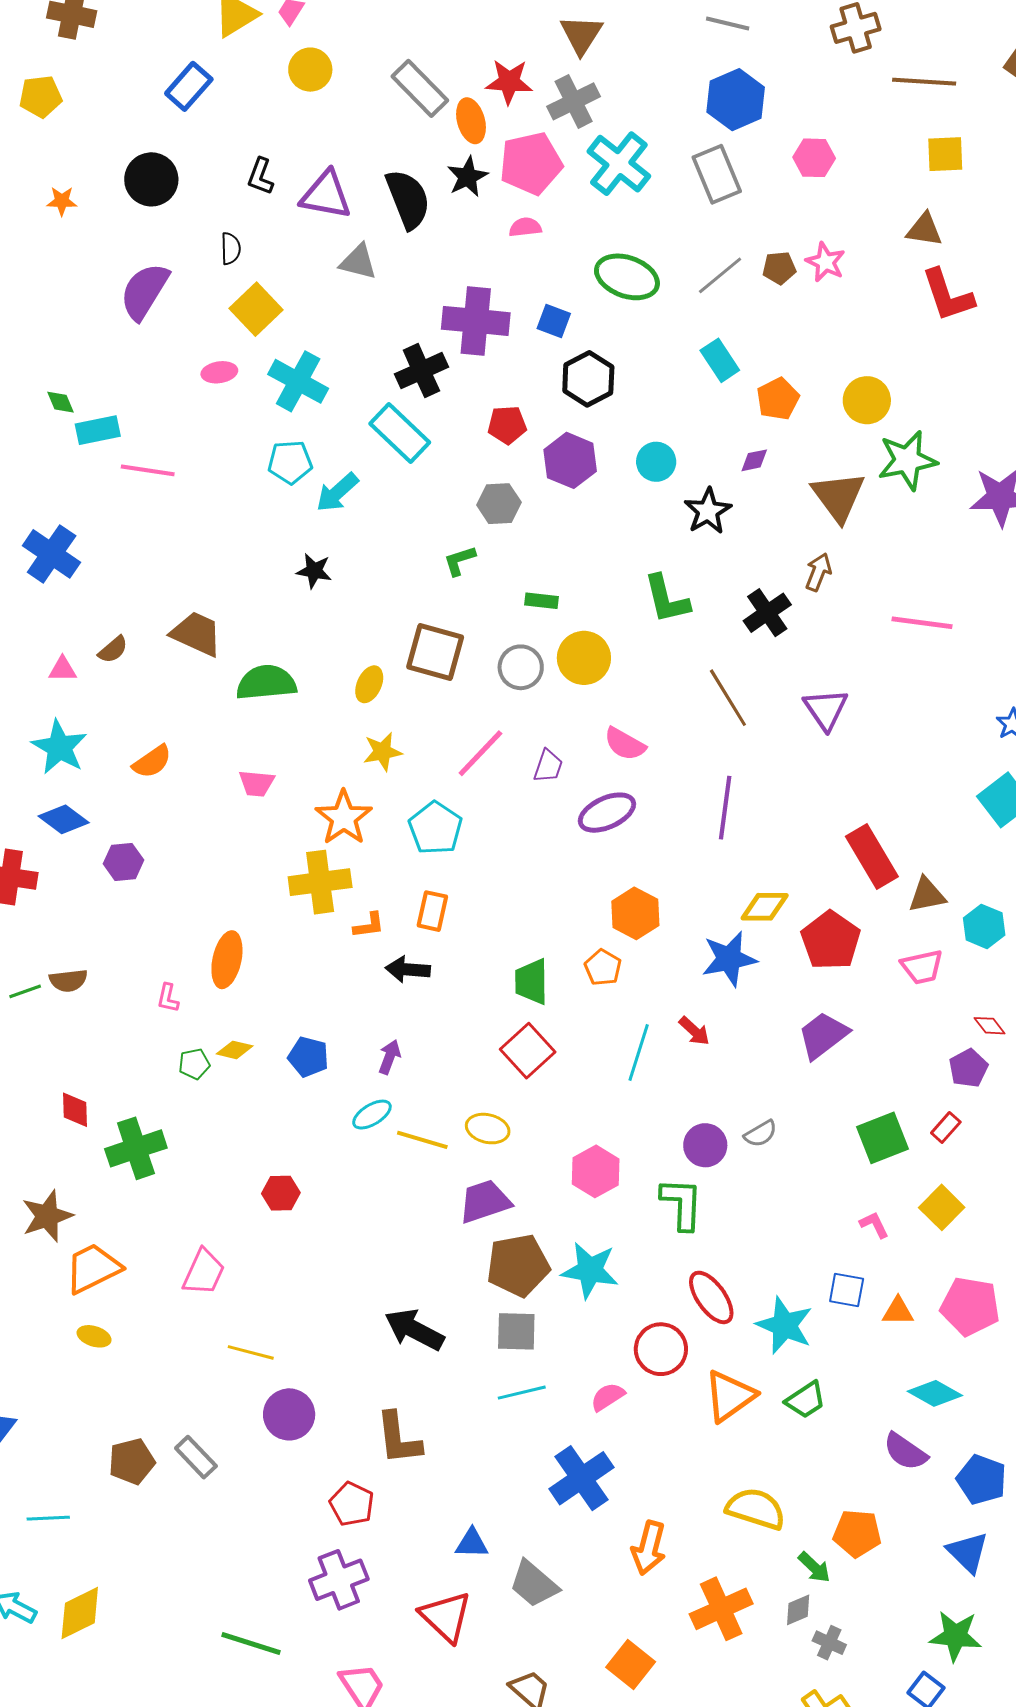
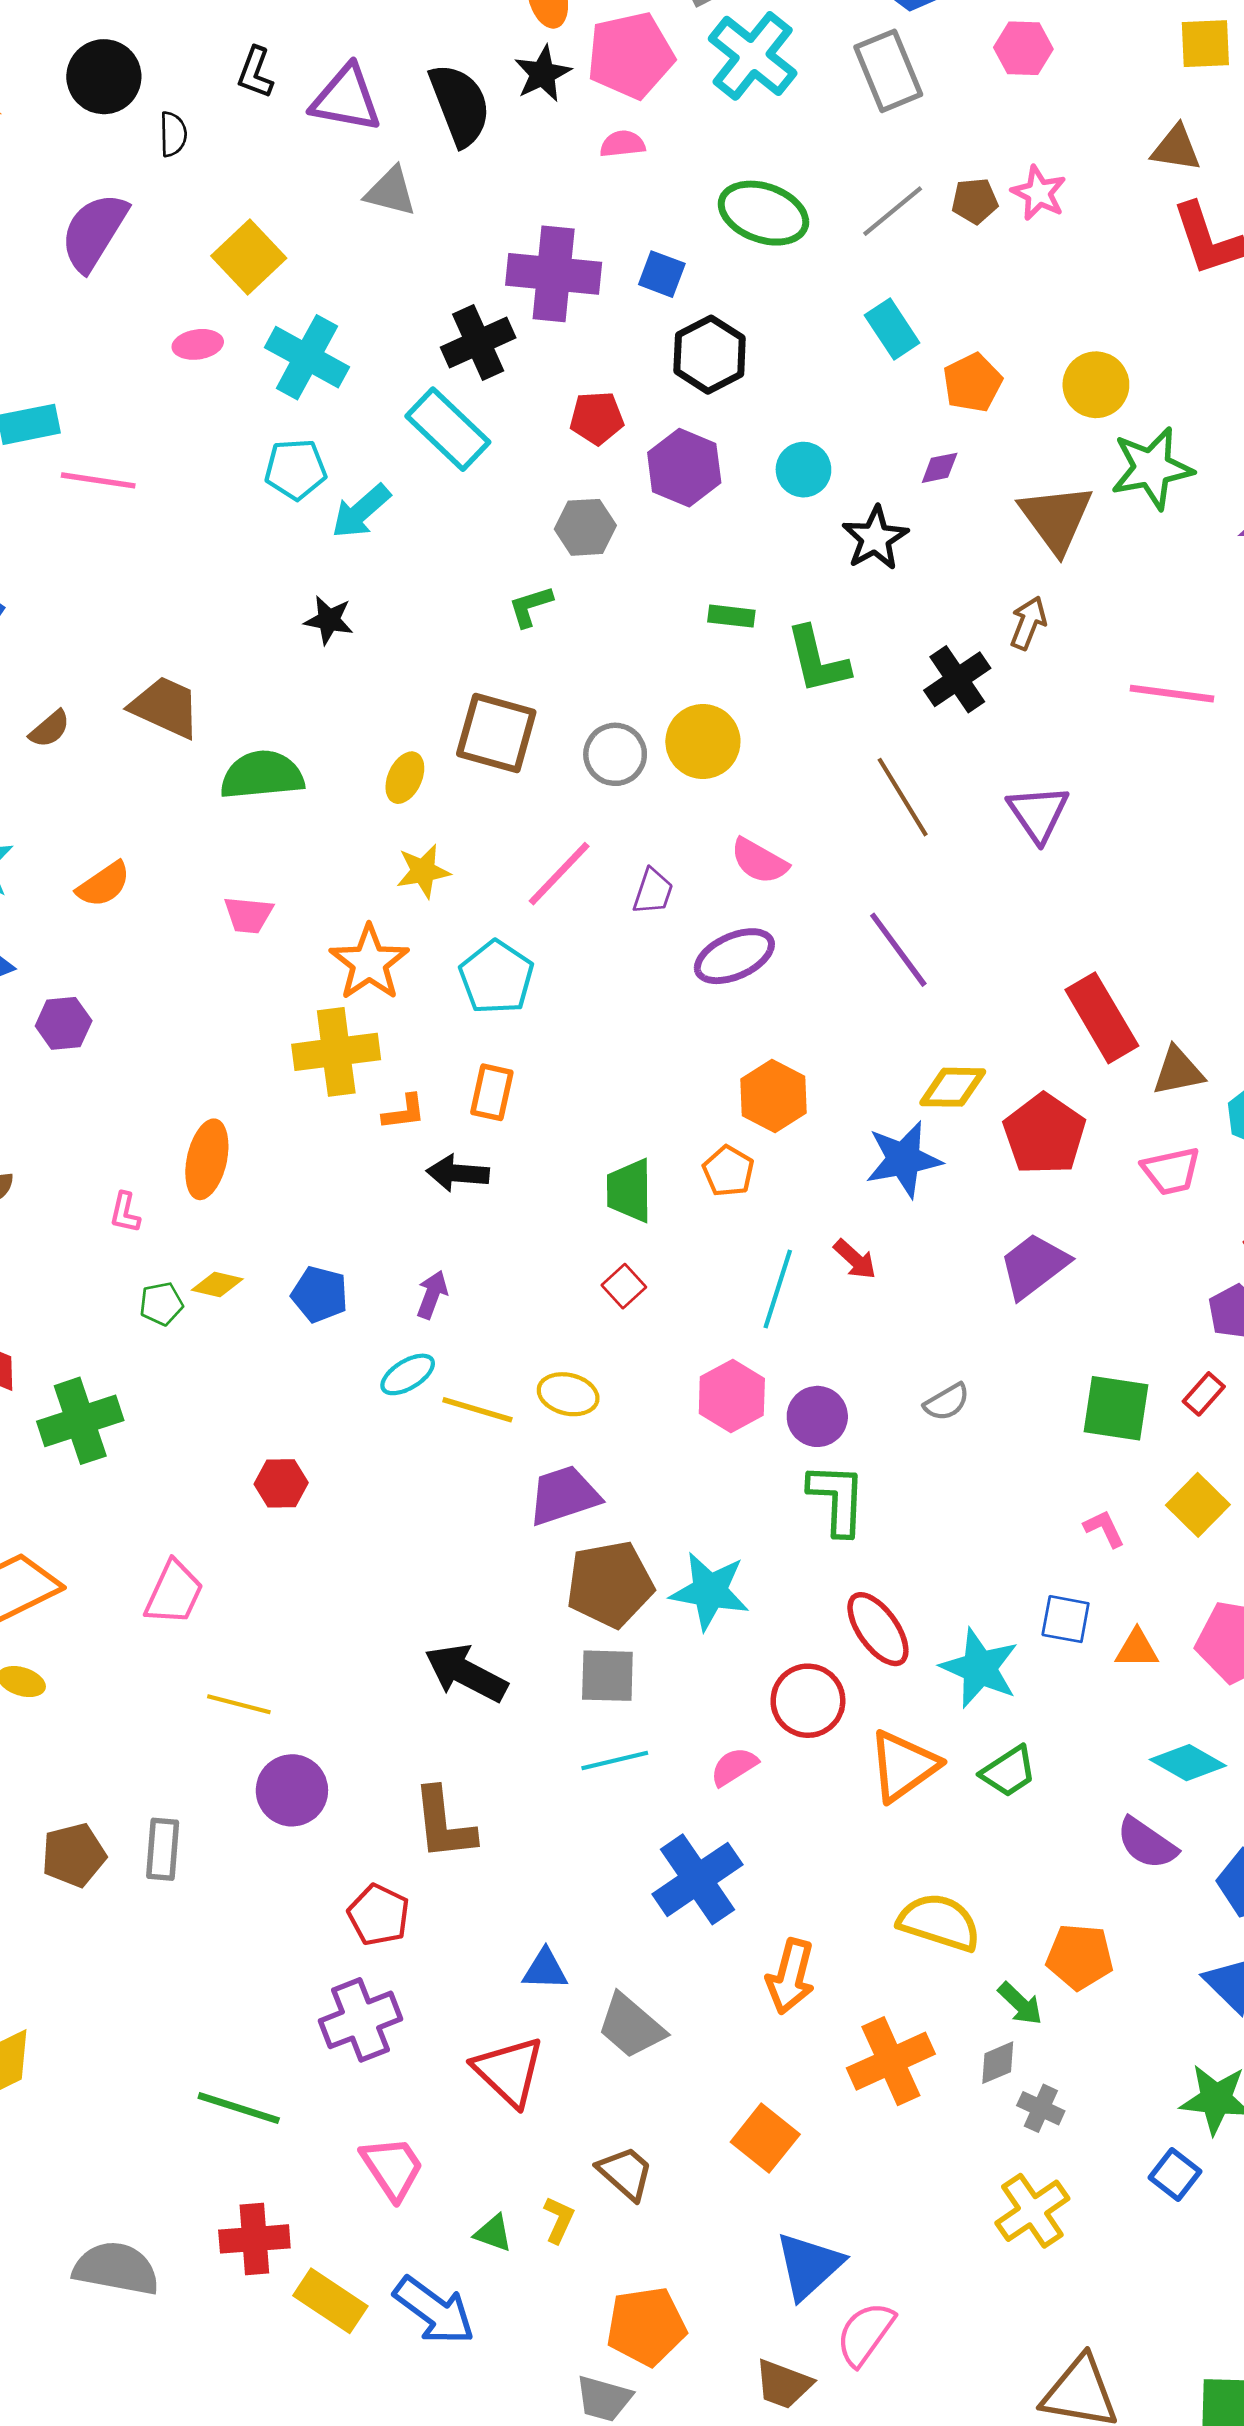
black semicircle: (231, 249) -> (173, 134), moved
green rectangle: (541, 601) -> (731, 616), moved
purple line: (725, 808) -> (898, 950), turned -44
red square: (528, 1051) -> (624, 1286), size x0.6
green square: (883, 1138) -> (1116, 1408), turned 30
purple circle: (705, 1145) -> (817, 1416), moved
pink hexagon: (596, 1171) -> (732, 1396), moved
gray rectangle: (196, 1457) -> (163, 1849), turned 48

